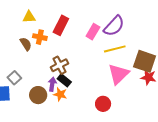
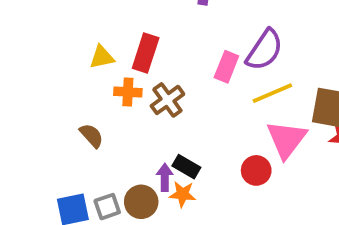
red rectangle: (61, 25) -> (146, 53), moved
brown semicircle: (26, 44) -> (92, 136), moved
brown cross: (60, 65) -> (167, 100), moved
gray square: (14, 78) -> (107, 207), moved, turned 32
red circle: (103, 104) -> (256, 170), moved

